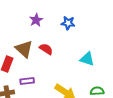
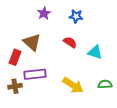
red semicircle: (46, 49) -> (70, 42), moved
purple rectangle: (27, 81) -> (35, 74), size x1.5

